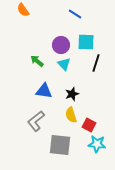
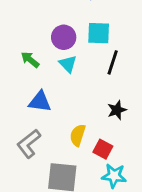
black star: (72, 94) -> (117, 110), moved
yellow semicircle: (71, 115) -> (78, 135), turned 35

